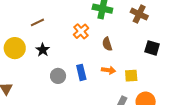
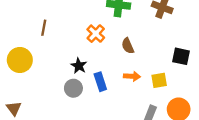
brown line: (37, 22) -> (44, 28), turned -48
black square: (152, 48) -> (181, 56), moved
black star: (43, 50) -> (79, 66), moved

